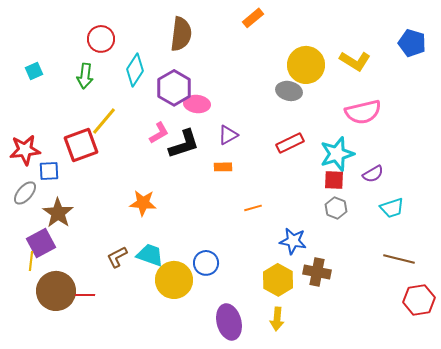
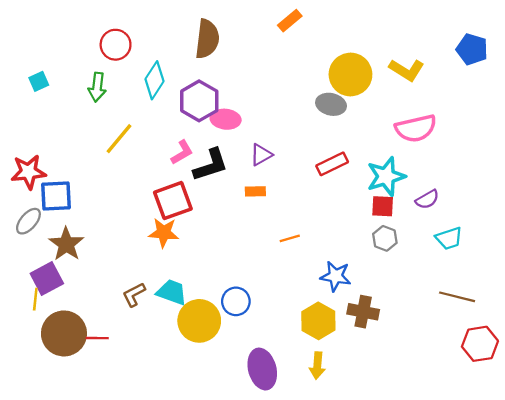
red square: (81, 145) -> (173, 201), moved
blue square: (49, 171) -> (56, 196), size x1.4

